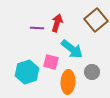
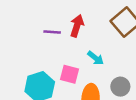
cyan arrow: (72, 49) -> (96, 58), size x0.6

